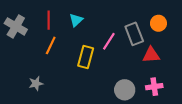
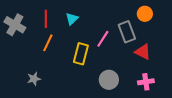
orange circle: (158, 23) -> (145, 14), moved
red triangle: (151, 55) -> (143, 52), turned 30
gray circle: (125, 90) -> (109, 80), moved

